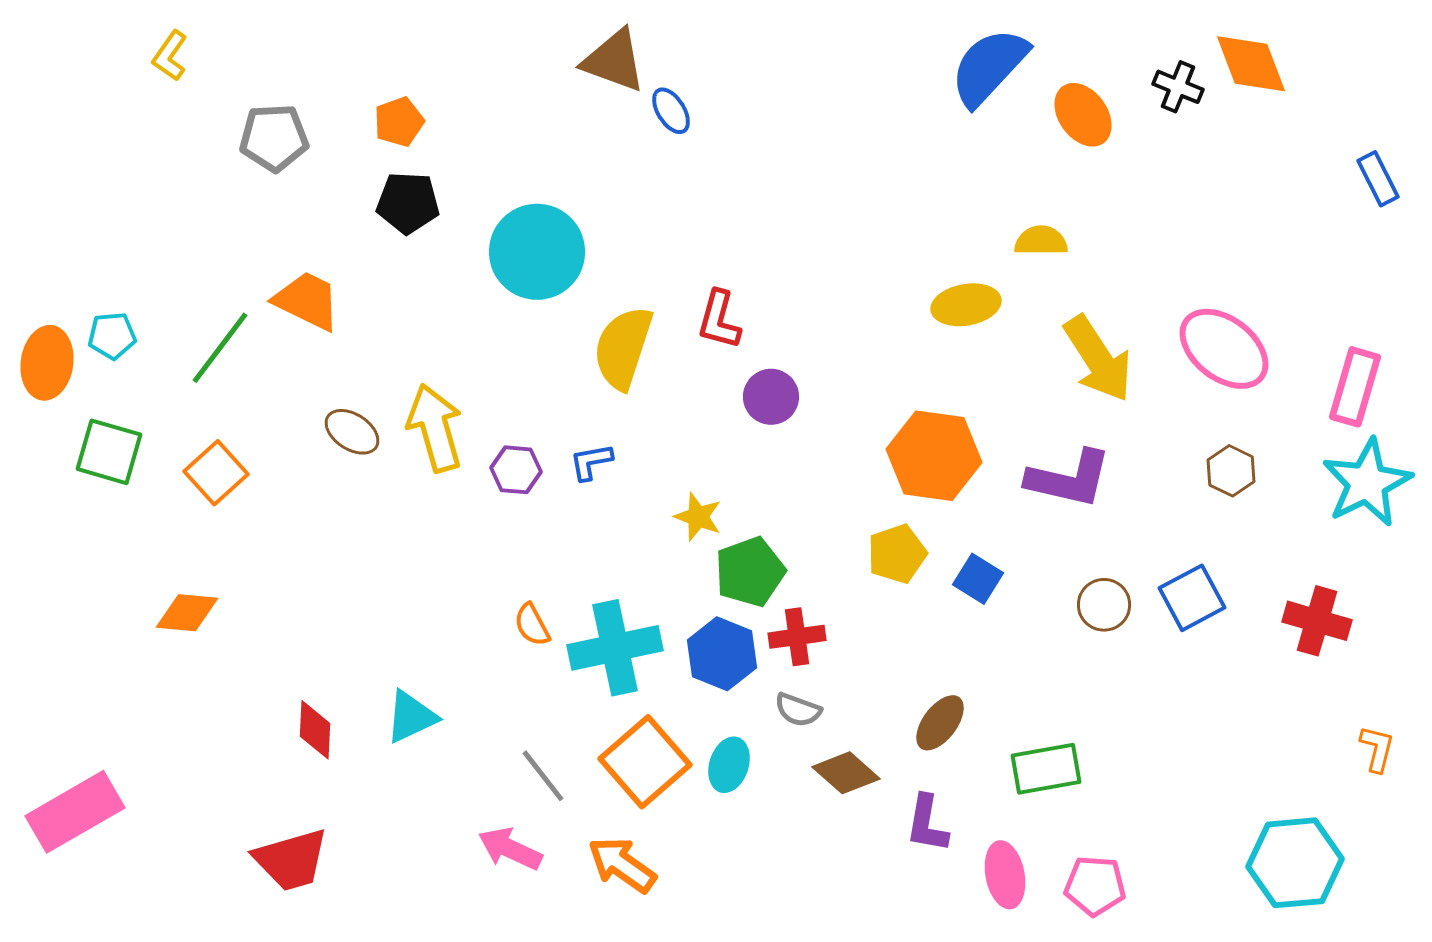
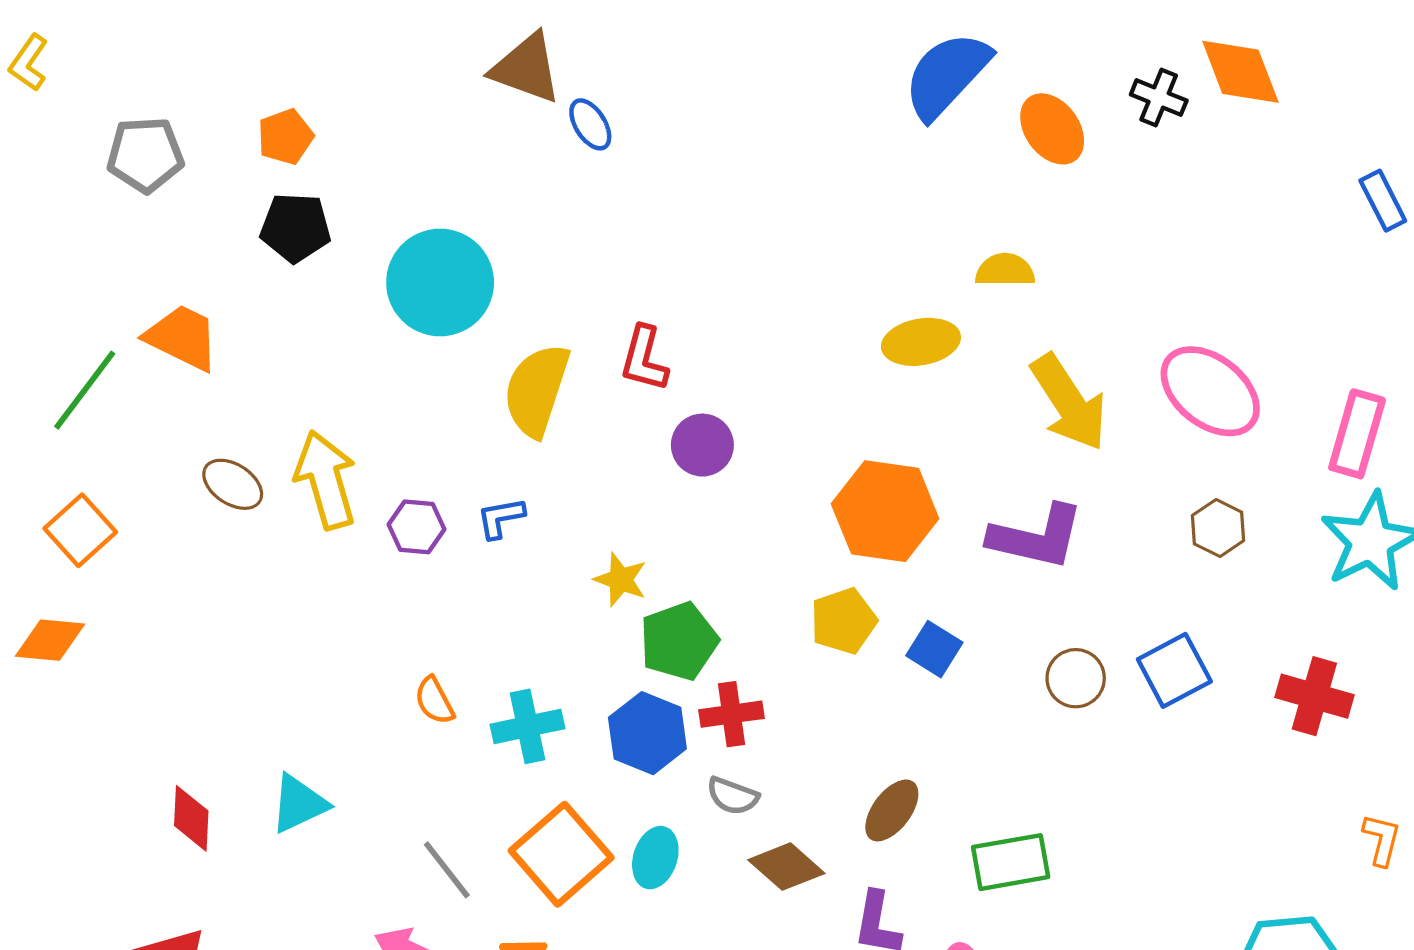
orange diamond: (187, 613) -> (50, 640), moved
cyan cross: (615, 648) -> (528, 726), size x0.7

